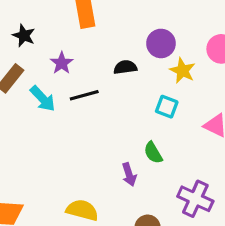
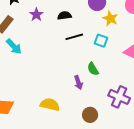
black semicircle: (125, 67) -> (64, 16), moved
black line: (84, 95) -> (74, 37), moved
cyan arrow: (43, 99) -> (14, 46), moved

